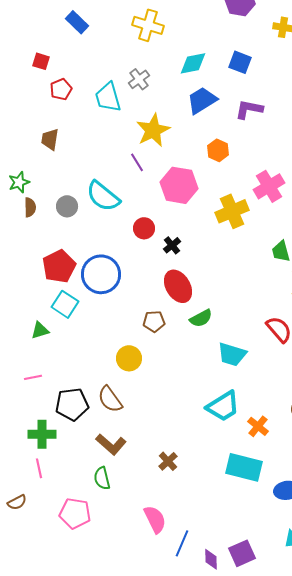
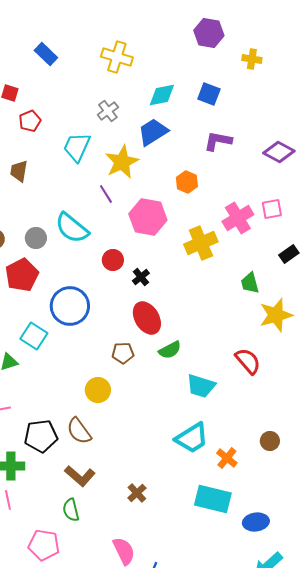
cyan trapezoid: (108, 97) -> (77, 147), moved, turned 40
blue trapezoid: (202, 100) -> (153, 132), moved
red pentagon: (59, 266) -> (22, 275), moved

